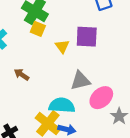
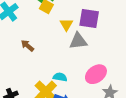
gray triangle: (80, 81) -> (78, 41), moved
cyan semicircle: (62, 105) -> (60, 77), size x0.6

